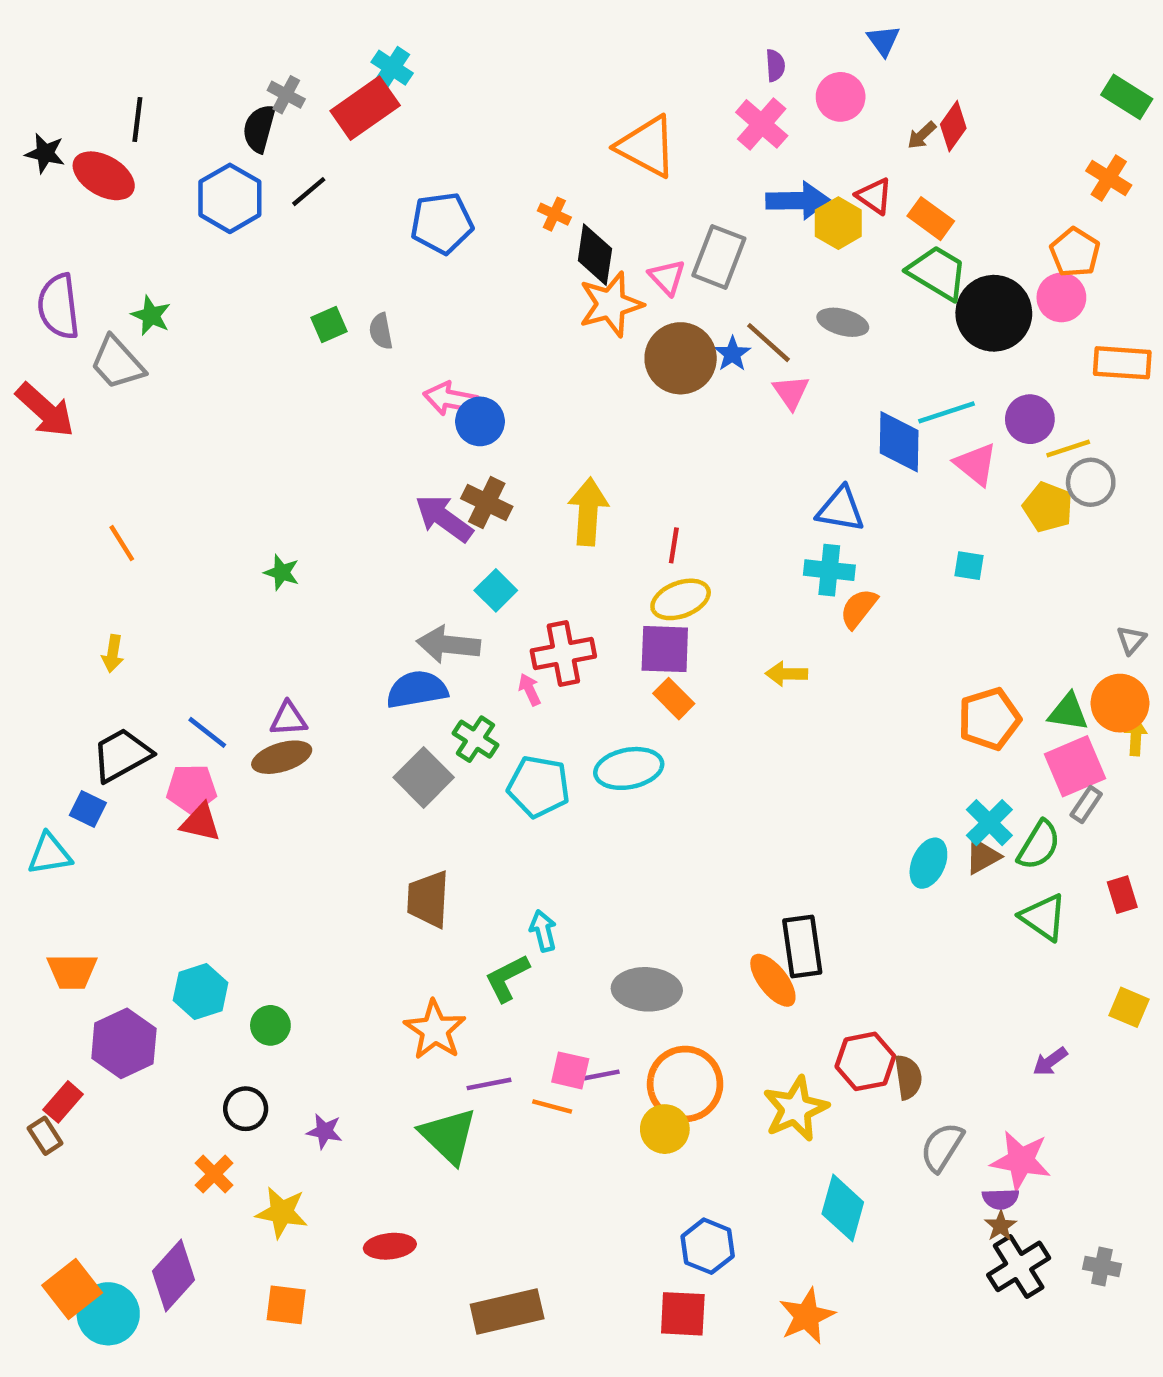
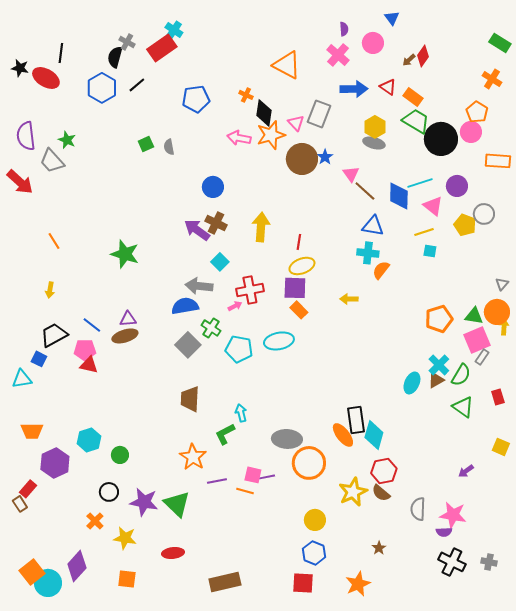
yellow hexagon: (838, 223) -> (375, 127), moved
brown line: (768, 343) -> (365, 191), moved
pink arrow: (451, 399) -> (239, 138), moved
yellow line: (1068, 448) -> (424, 232), moved
green star: (282, 572) -> (125, 254), size x1.8
pink arrow: (530, 690) -> (235, 306), turned 88
brown semicircle: (908, 1077) -> (381, 493), moved, turned 138
orange circle: (685, 1084) -> (309, 463), moved
yellow circle: (665, 1129) -> (315, 520), moved
purple star: (325, 1131) -> (144, 502), size x1.8
green triangle: (448, 1136) -> (177, 504), moved
gray semicircle: (942, 1147) -> (418, 509), turned -30
cyan diamond: (843, 1208) -> (374, 435), moved
brown star: (1001, 1226) -> (379, 548), moved
black cross: (1019, 1266) -> (452, 562), turned -32

